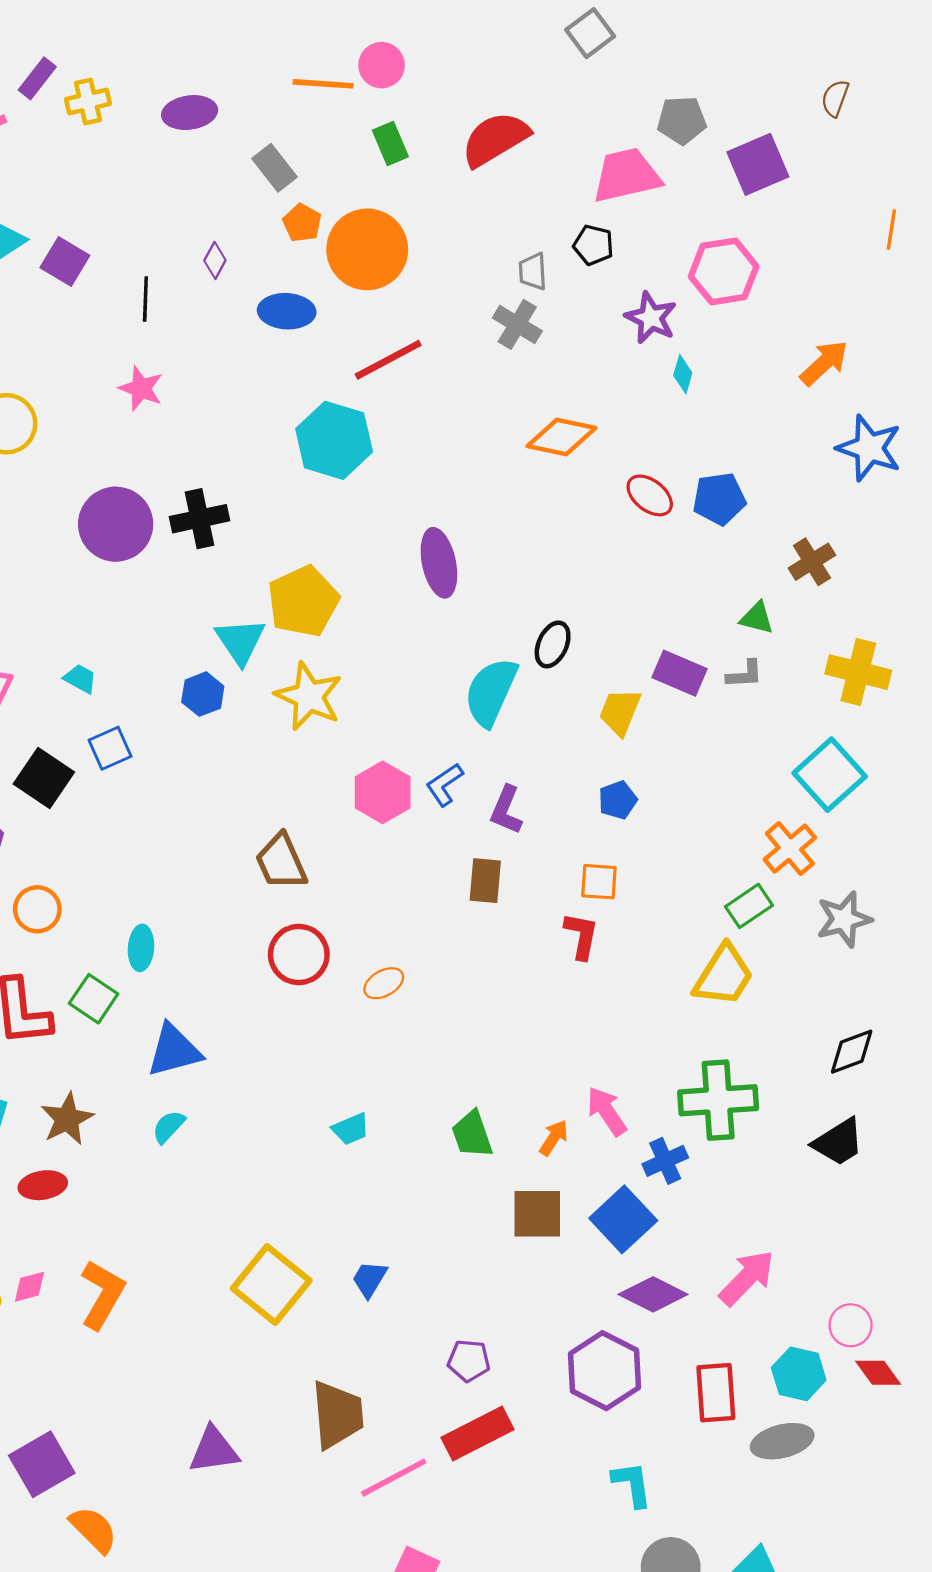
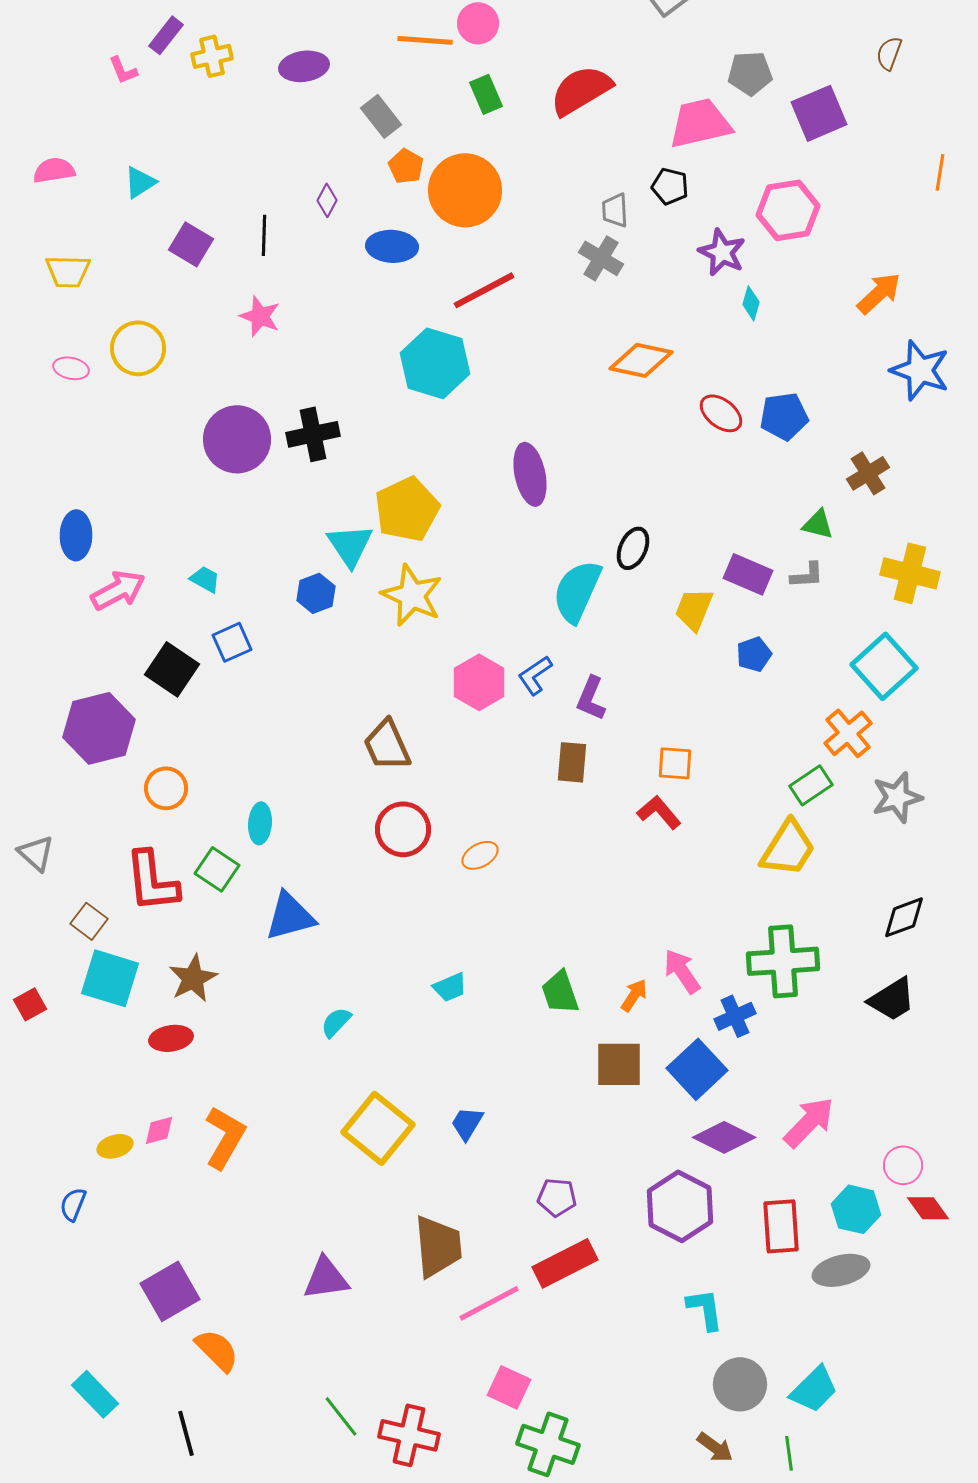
purple square: (65, 262) -> (191, 244), moved
blue pentagon: (618, 800) -> (754, 654), moved
red L-shape: (581, 936) -> (659, 812), turned -51
cyan semicircle: (169, 1127) -> (336, 1022), moved

